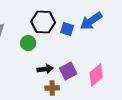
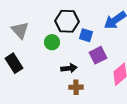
blue square: (67, 29) -> (86, 35), moved
purple square: (68, 71) -> (98, 55), moved

